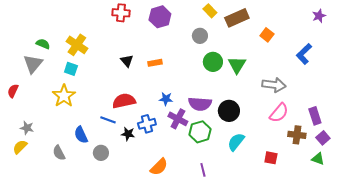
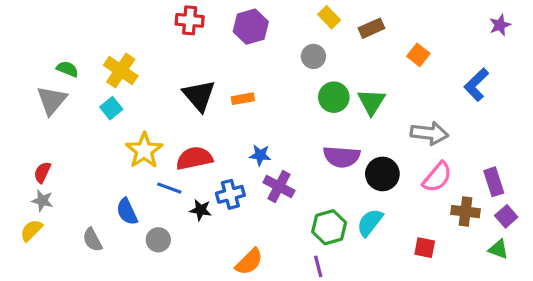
brown rectangle: (237, 18) -> (371, 28), size x0.7
black triangle: (127, 61) -> (199, 96), size x1.6
cyan square: (71, 69) -> (111, 108), turned 32
red semicircle: (13, 91) -> (42, 172), moved
yellow star: (64, 96) -> (144, 150), moved
purple semicircle: (200, 104) -> (342, 157), moved
black circle: (229, 111) -> (382, 174), moved
green hexagon: (200, 132) -> (329, 227), moved

